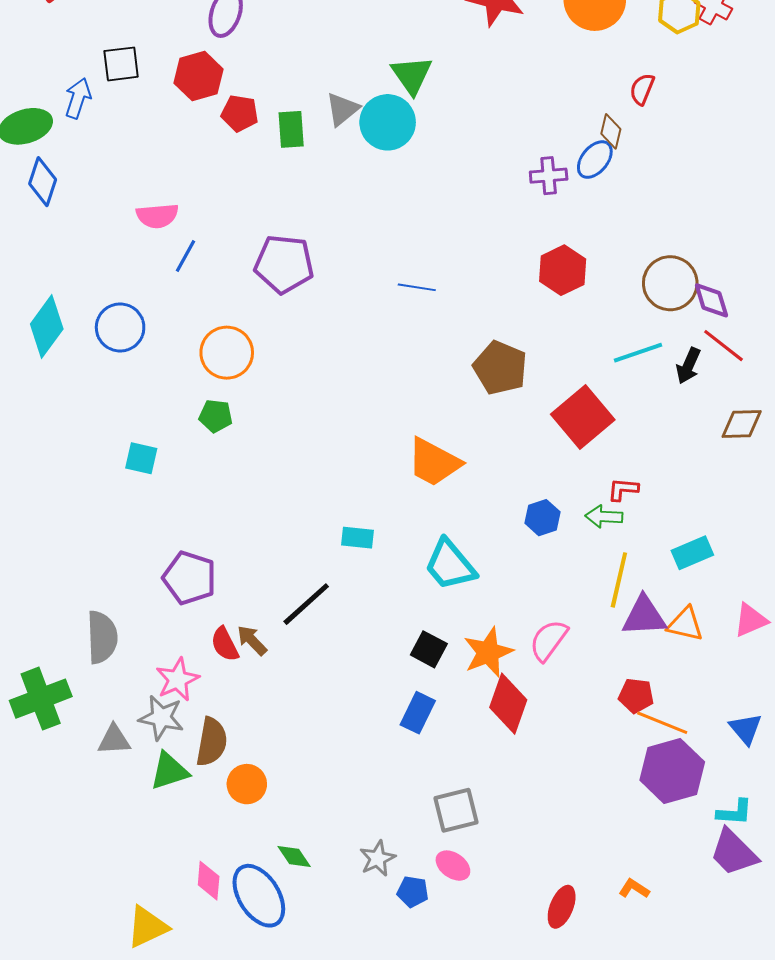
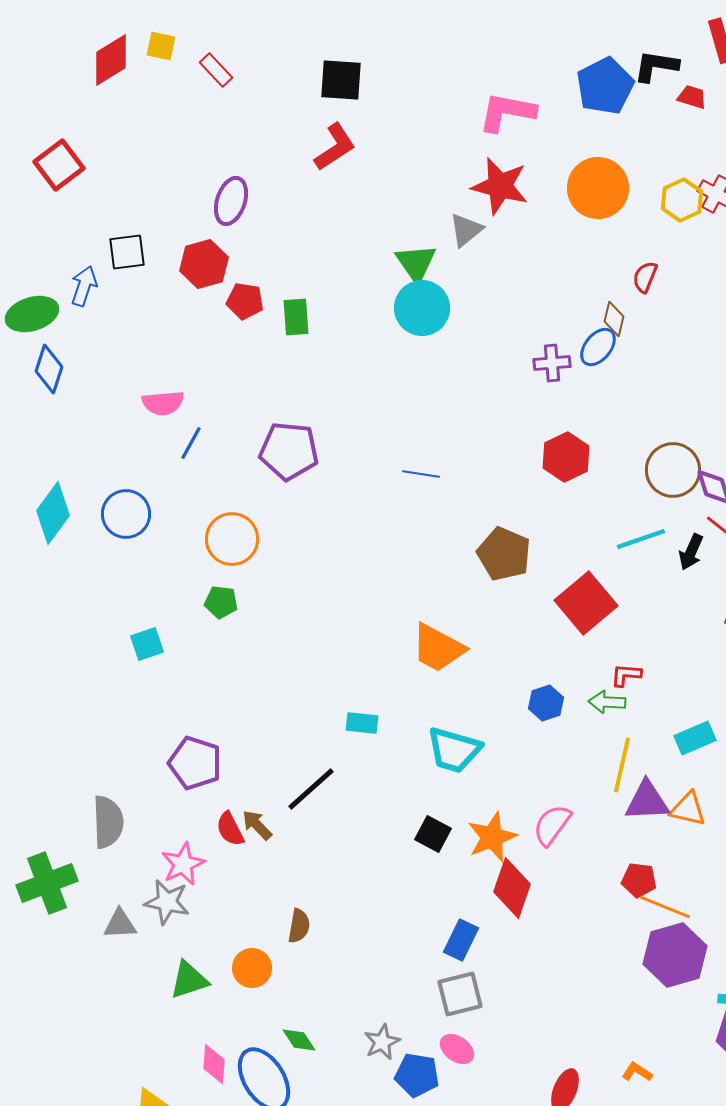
gray triangle: (342, 109) -> (466, 230), moved
cyan circle: (388, 122) -> (422, 308), moved
cyan square: (141, 458) -> (147, 644), turned -32
cyan trapezoid: (450, 565) -> (454, 750), turned -34
blue rectangle: (418, 713) -> (461, 940), moved
brown semicircle: (212, 742) -> (299, 926), moved, size x0.7
green triangle: (169, 771) -> (189, 980), moved
blue pentagon: (413, 892) -> (417, 1075), size x1.4

